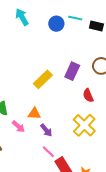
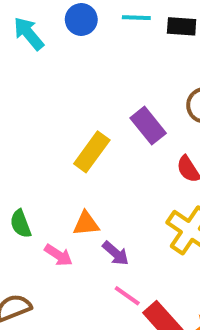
blue circle: (56, 24) -> (81, 20), moved
purple rectangle: (72, 71) -> (148, 126), turned -54

